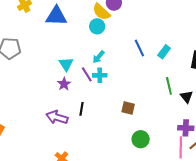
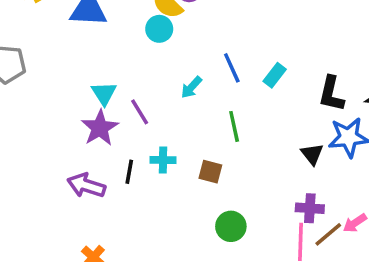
cyan arrow: (99, 57) -> (191, 87), moved
cyan cross: (100, 75) -> (163, 160), moved
purple star: (64, 84) -> (100, 128), size x1.5
green line: (169, 86) -> (234, 126), moved

